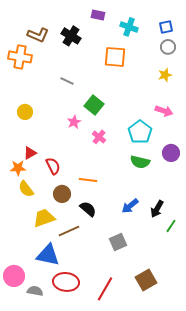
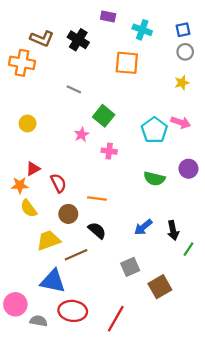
cyan pentagon: (140, 132) -> (154, 130), moved
pink cross: (99, 137) -> (109, 151), turned -32
black arrow: (157, 209) -> (173, 230), turned -42
brown square: (146, 280) -> (160, 287), moved

